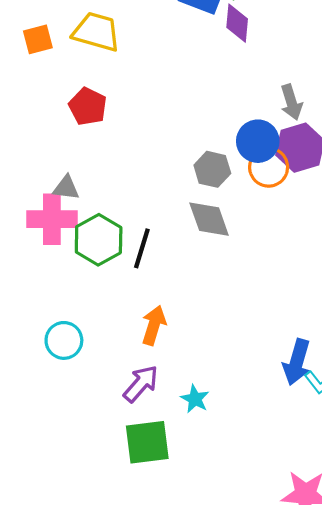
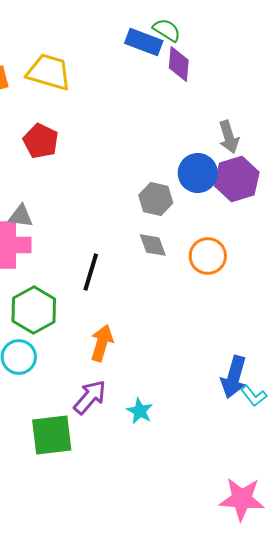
orange circle: (269, 167) -> (208, 256), moved
gray diamond: (209, 219) -> (153, 245), size x0.7
green hexagon: (99, 240) -> (34, 310), moved
green square: (147, 442) -> (52, 435), moved

